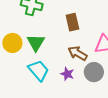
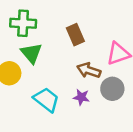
green triangle: (36, 43) -> (31, 53), moved

